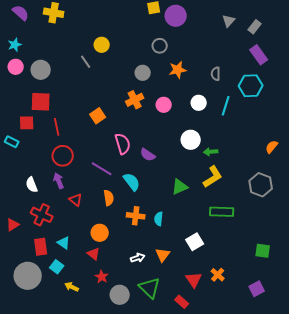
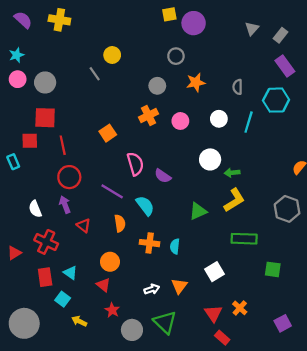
cyan rectangle: (12, 142) -> (13, 162), turned 40
green square: (263, 251) -> (273, 269), moved
gray circle: (28, 276) -> (24, 323), moved
red rectangle: (182, 302) -> (222, 338), moved

